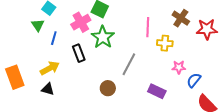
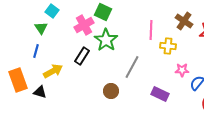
blue line: (54, 38) -> (36, 51), moved
black rectangle: (79, 53) -> (82, 56), turned 54
black triangle: (48, 89) -> (40, 92), moved

